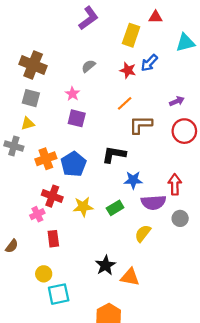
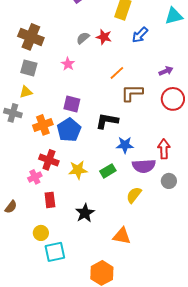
red star: (128, 70) -> (104, 37), moved
purple square: (77, 118) -> (72, 104), moved
black star: (105, 265) -> (85, 213), moved

